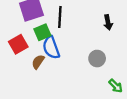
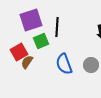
blue semicircle: (51, 48) -> (64, 64), moved
brown semicircle: (38, 62) -> (27, 62), moved

